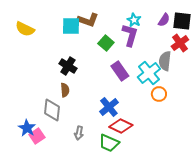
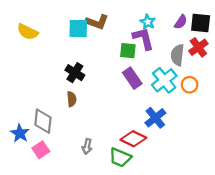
purple L-shape: (130, 35) -> (143, 38), turned -30
green square: (106, 43) -> (128, 51), moved, turned -35
gray semicircle: (165, 61) -> (177, 55), moved
orange circle: (159, 94) -> (190, 85), moved
blue cross: (109, 107) -> (155, 118), moved
gray diamond: (52, 110) -> (43, 121), moved
blue star: (27, 128) -> (20, 133), moved

